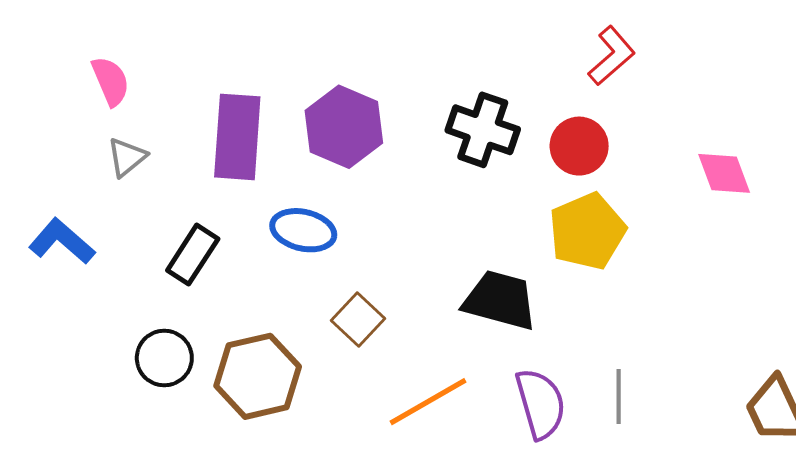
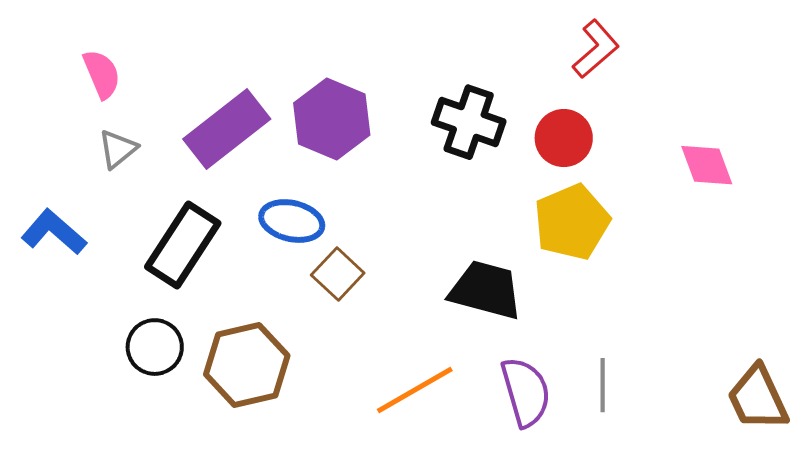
purple rectangle: (237, 137) -> (227, 129), turned 48
black rectangle: (193, 255) -> (183, 245), size x1.4
brown square: (358, 319) -> (338, 274), moved

